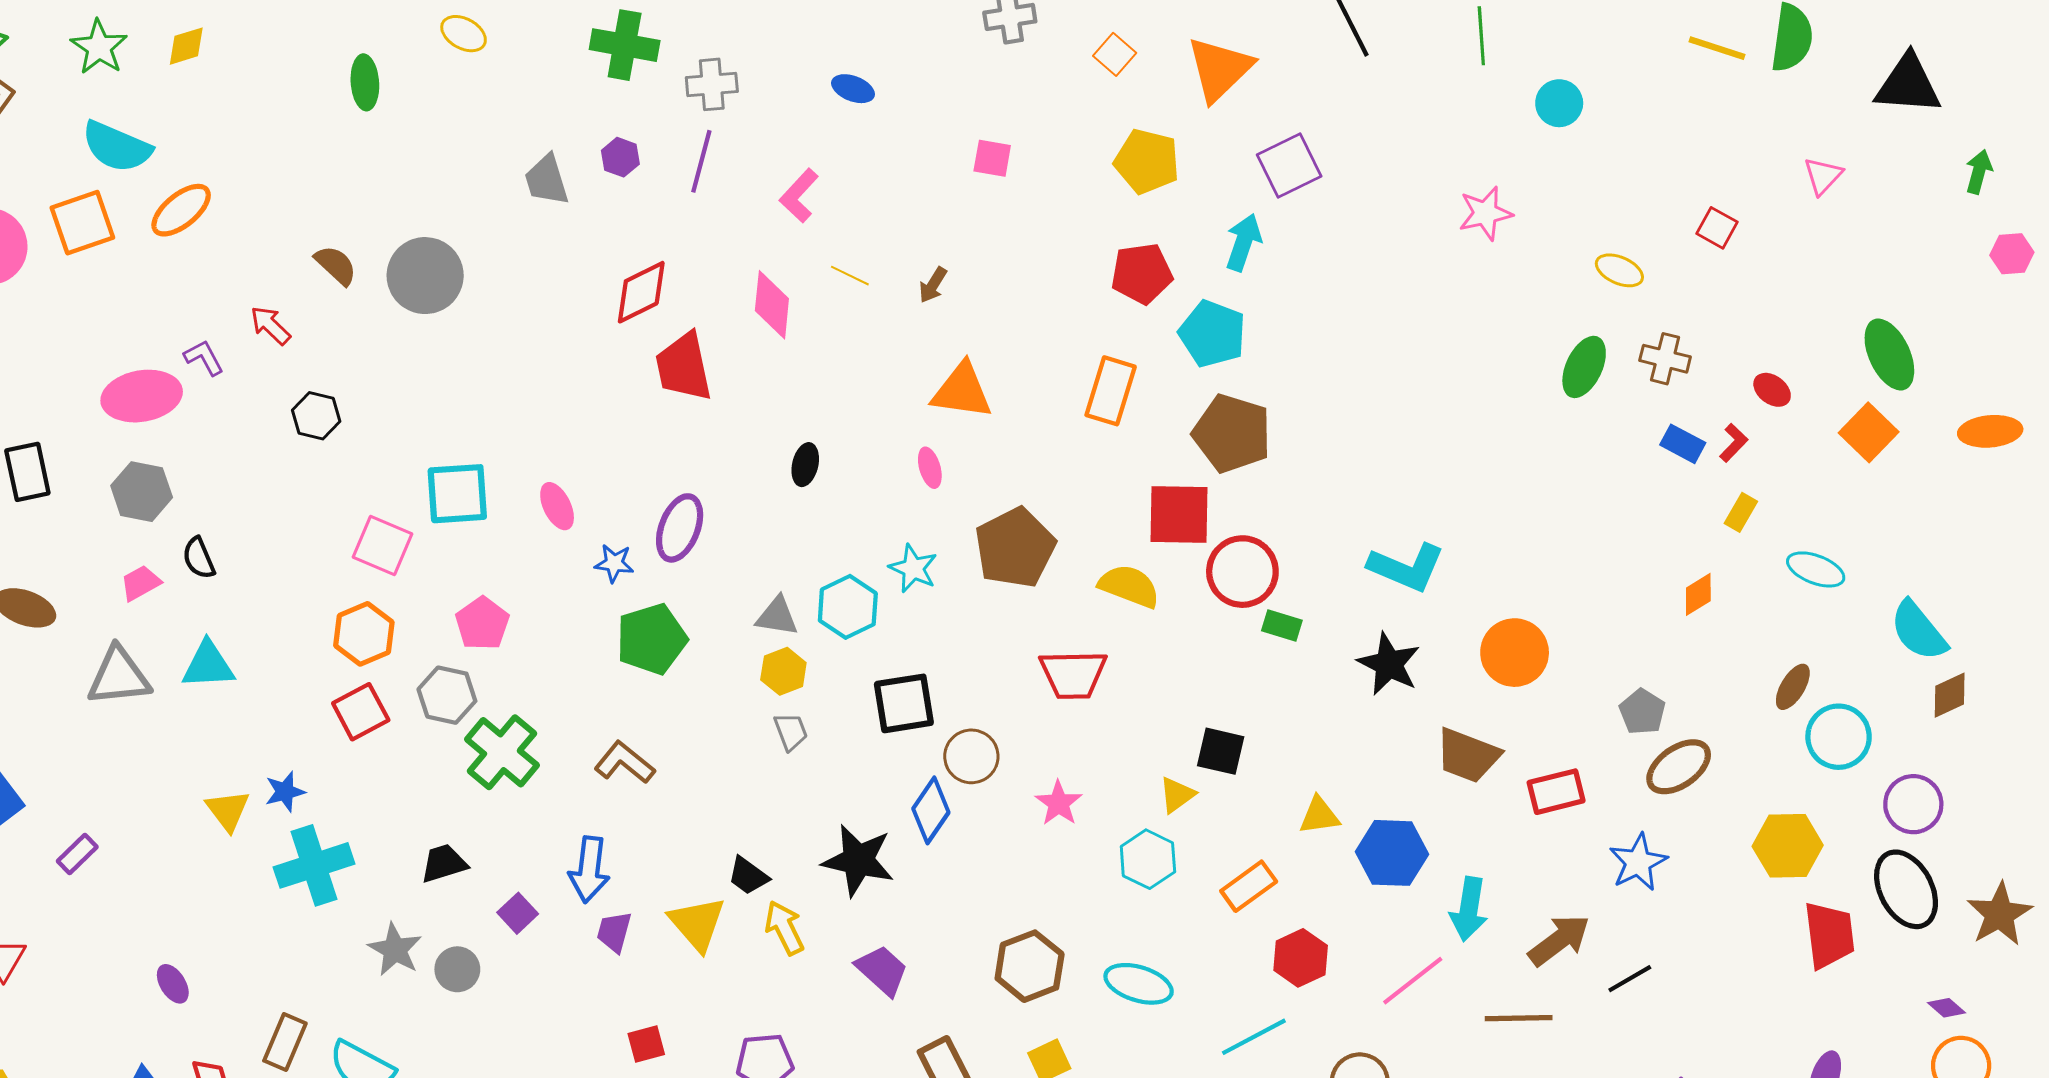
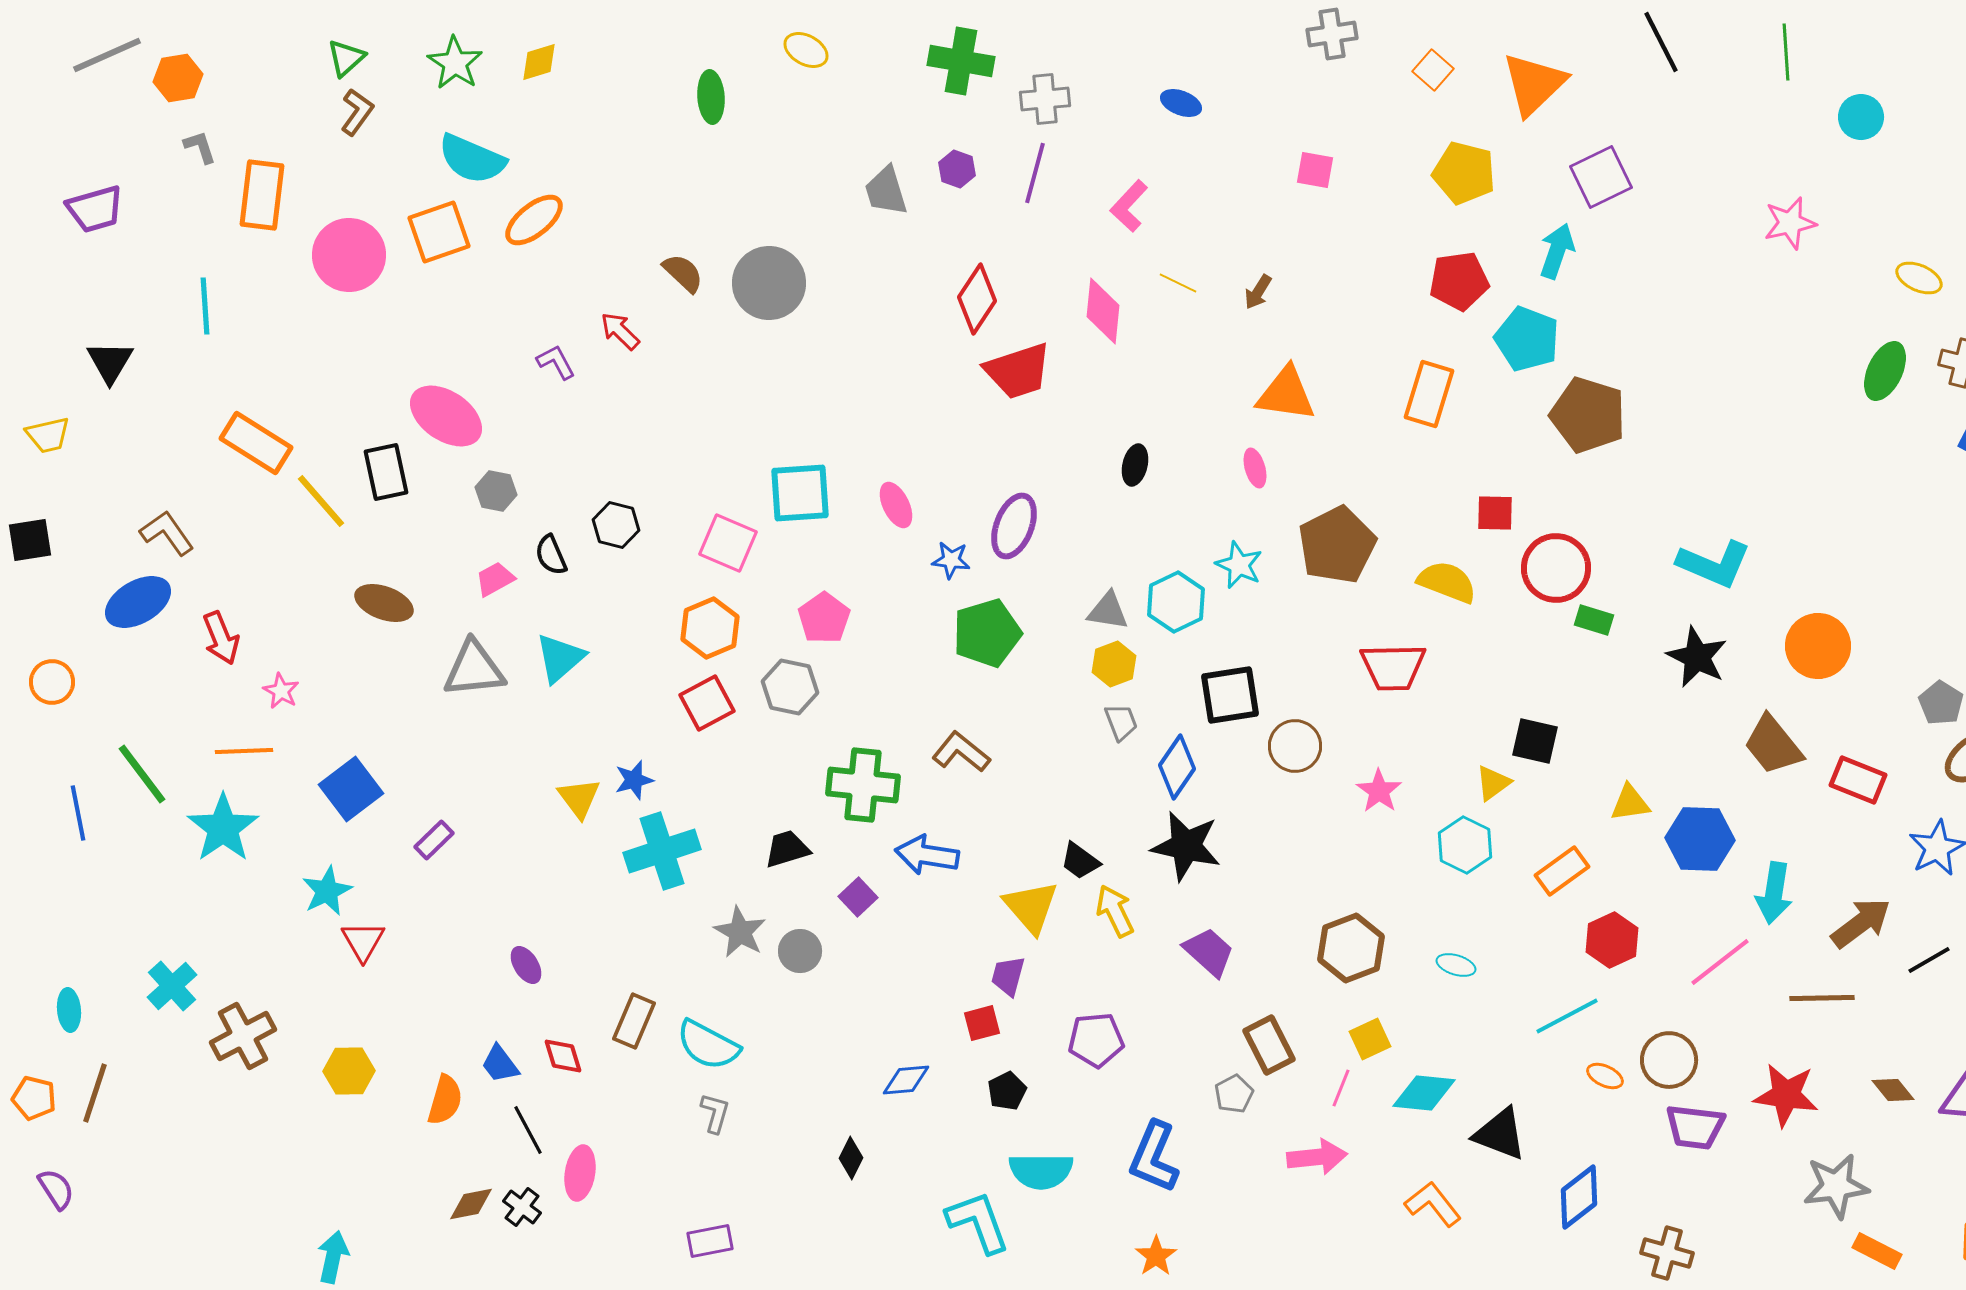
red diamond: (641, 292) -> (977, 299), turned -30
red trapezoid: (684, 367) -> (1018, 371), turned -96
pink ellipse: (142, 396) -> (446, 416), moved, turned 44
black hexagon: (316, 416) -> (616, 525), moved
brown pentagon: (1232, 433) -> (1588, 415), moved
gray hexagon: (142, 492) -> (496, 491), size x0.7
red square: (1179, 514) -> (1495, 513), size x0.6
cyan triangle: (208, 665) -> (560, 658), turned -38
green cross: (502, 752) -> (863, 785), moved, turned -34
brown trapezoid: (1468, 755) -> (1773, 745), turned 30
red rectangle: (1556, 792) -> (1858, 780), turned 36
blue diamond: (931, 810) -> (1177, 767), moved
blue arrow: (589, 870) -> (927, 855), turned 92
purple trapezoid: (614, 932) -> (1008, 976), moved
cyan ellipse: (1139, 984) -> (1456, 965), size x0.6

